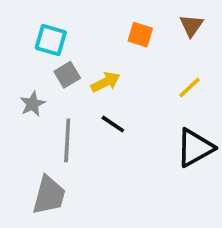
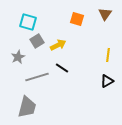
yellow line: (189, 88) -> (108, 55), moved, turned -40
gray line: (67, 140) -> (37, 77), turned 70
black triangle: (195, 148) -> (107, 81), size x0.6

